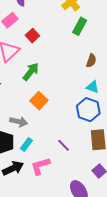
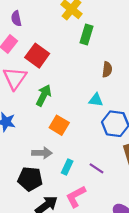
red square: (32, 36) -> (37, 56), size x1.5
cyan triangle: (93, 87) -> (96, 100), moved
cyan rectangle: (26, 145) -> (67, 167), moved

